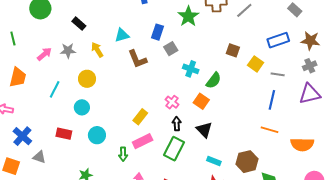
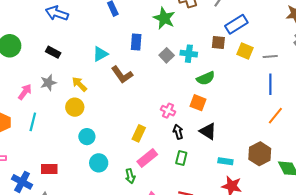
blue rectangle: (278, 40) -> (236, 24), moved
gray square: (171, 49) -> (167, 55), moved
yellow arrow: (97, 50) -> (79, 84), moved
cyan cross: (191, 69) -> (189, 54), moved
green semicircle: (214, 80) -> (206, 78), turned 42
cyan line: (55, 89) -> (33, 122), moved
cyan circle: (82, 107) -> (87, 137), moved
orange line: (270, 130) -> (275, 116), turned -54
red rectangle: (64, 134) -> (49, 169), moved
green rectangle: (174, 149) -> (181, 158), size x0.6

